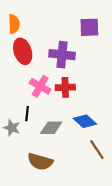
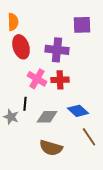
brown semicircle: (40, 162) -> (51, 148), moved

